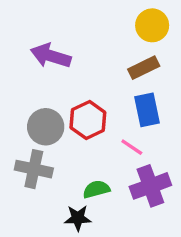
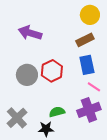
pink line: (132, 147) -> (94, 87), moved
gray cross: (34, 169) -> (17, 118), moved, turned 35

